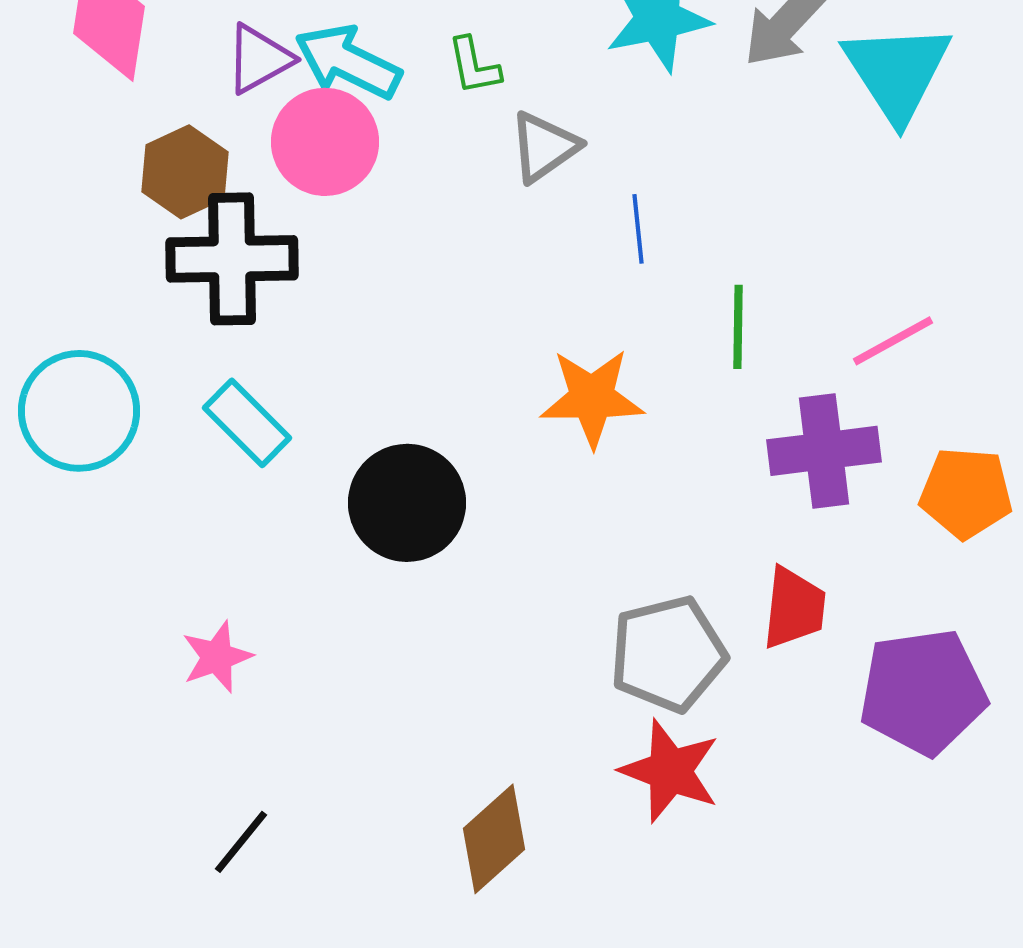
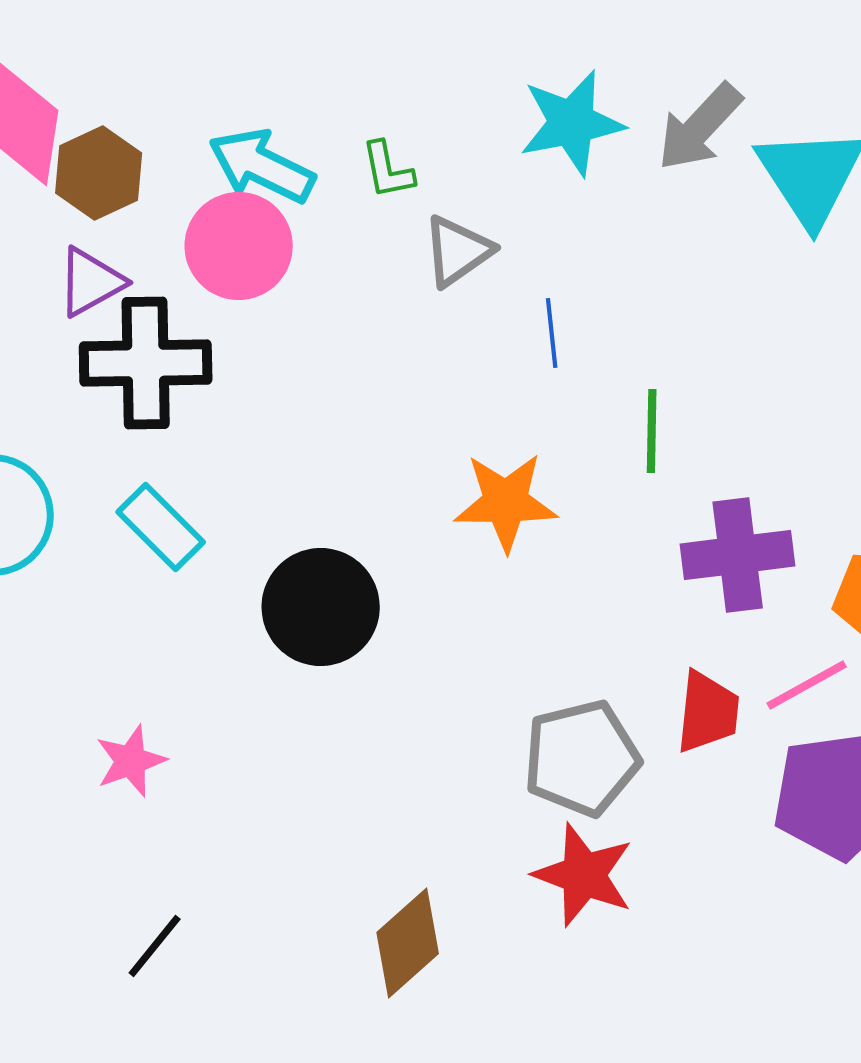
purple triangle: (259, 59) -> (91, 282), moved
brown hexagon: (185, 172) -> (99, 173), moved
pink line: (893, 341) -> (807, 685), moved

